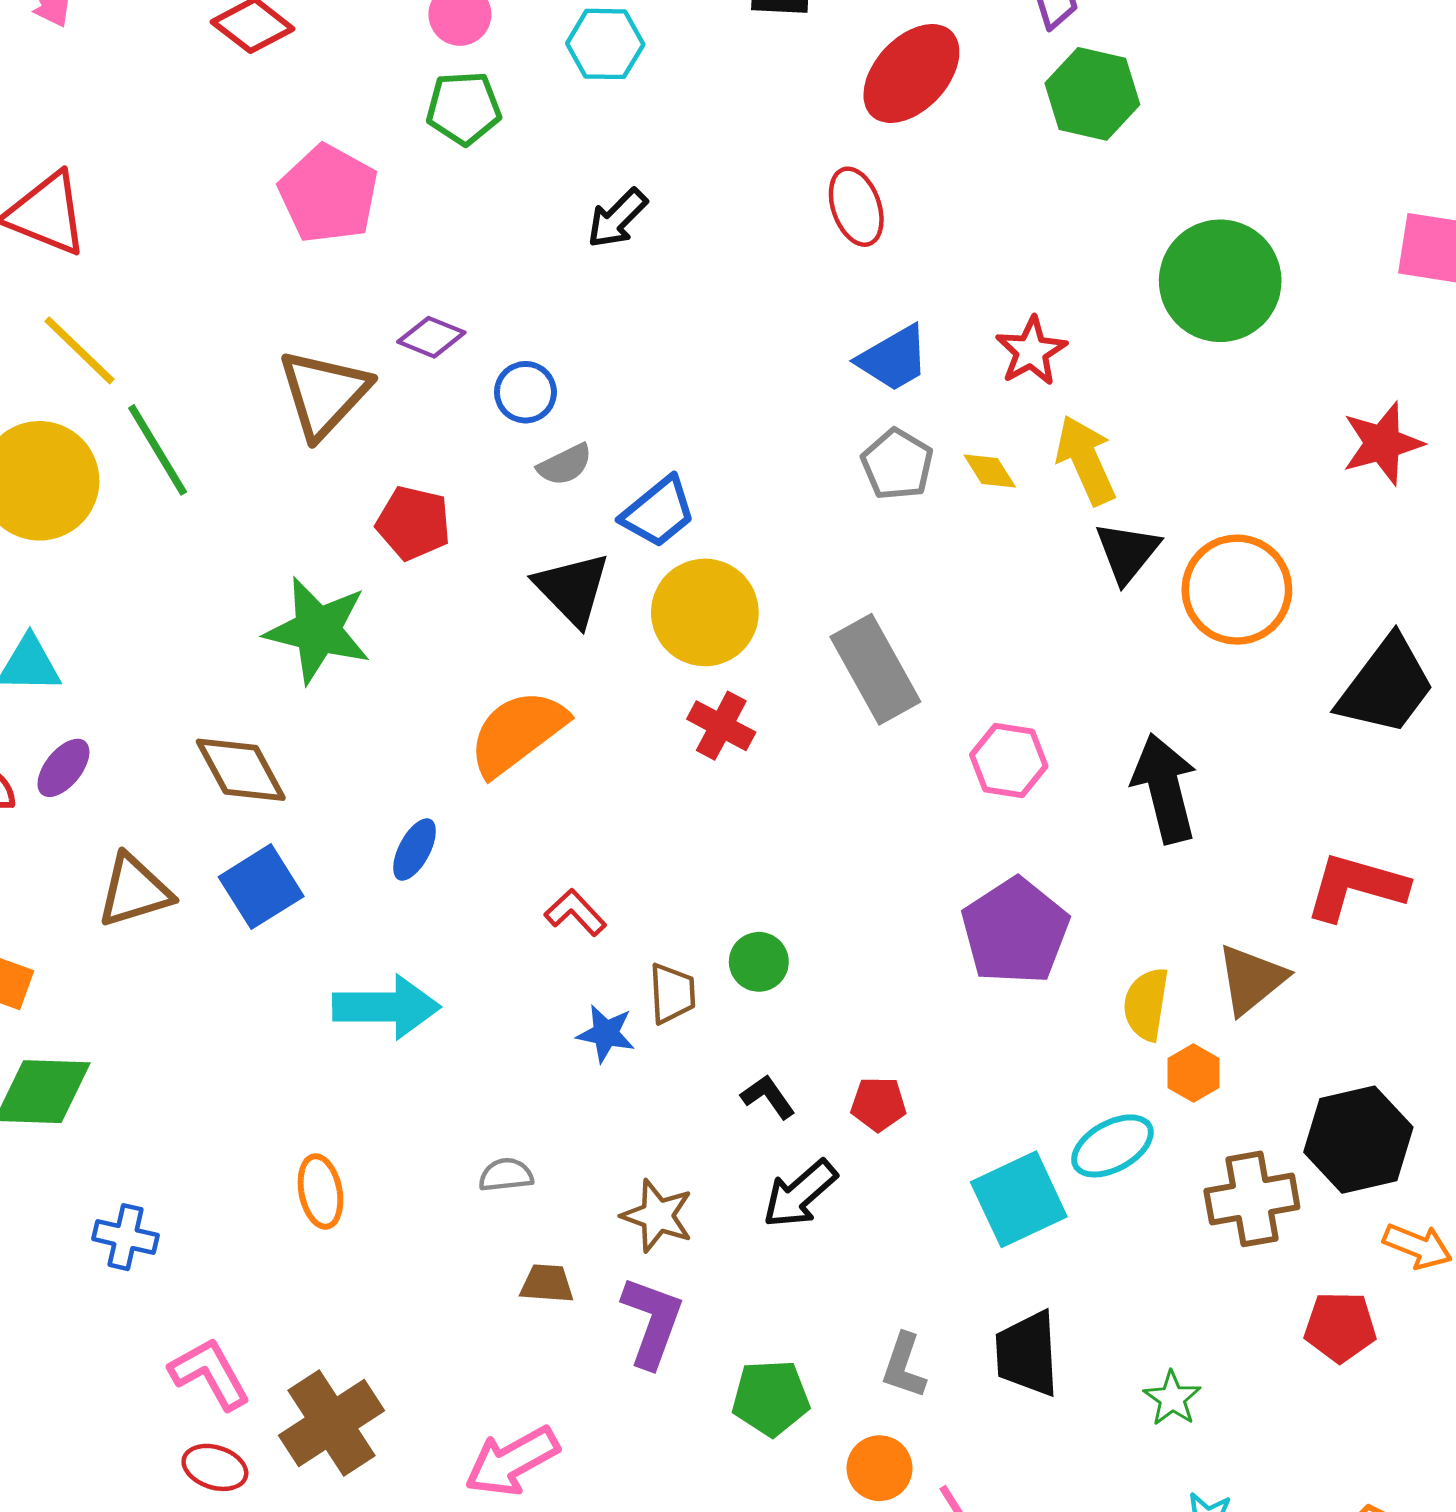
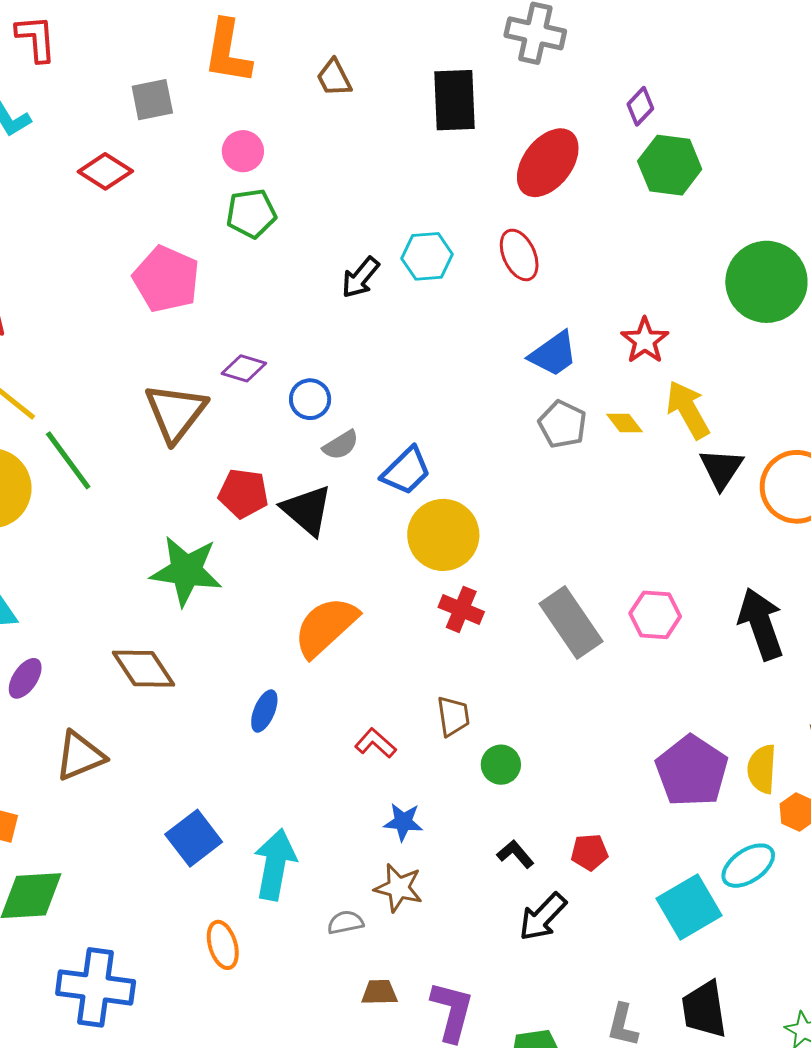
cyan hexagon: (605, 44) -> (427, 256), moved
black triangle: (572, 589) -> (307, 510), moved
gray rectangle: (875, 669) -> (571, 623), moved
blue square: (261, 887) -> (194, 838), moved
purple pentagon: (1015, 931) -> (692, 771), moved
brown trapezoid: (672, 993) -> (453, 716), moved
cyan arrow: (386, 1007) -> (275, 864), moved, turned -74
brown star: (657, 1216) -> (398, 888), moved
blue cross: (125, 1237) -> (96, 987), size x1.8

